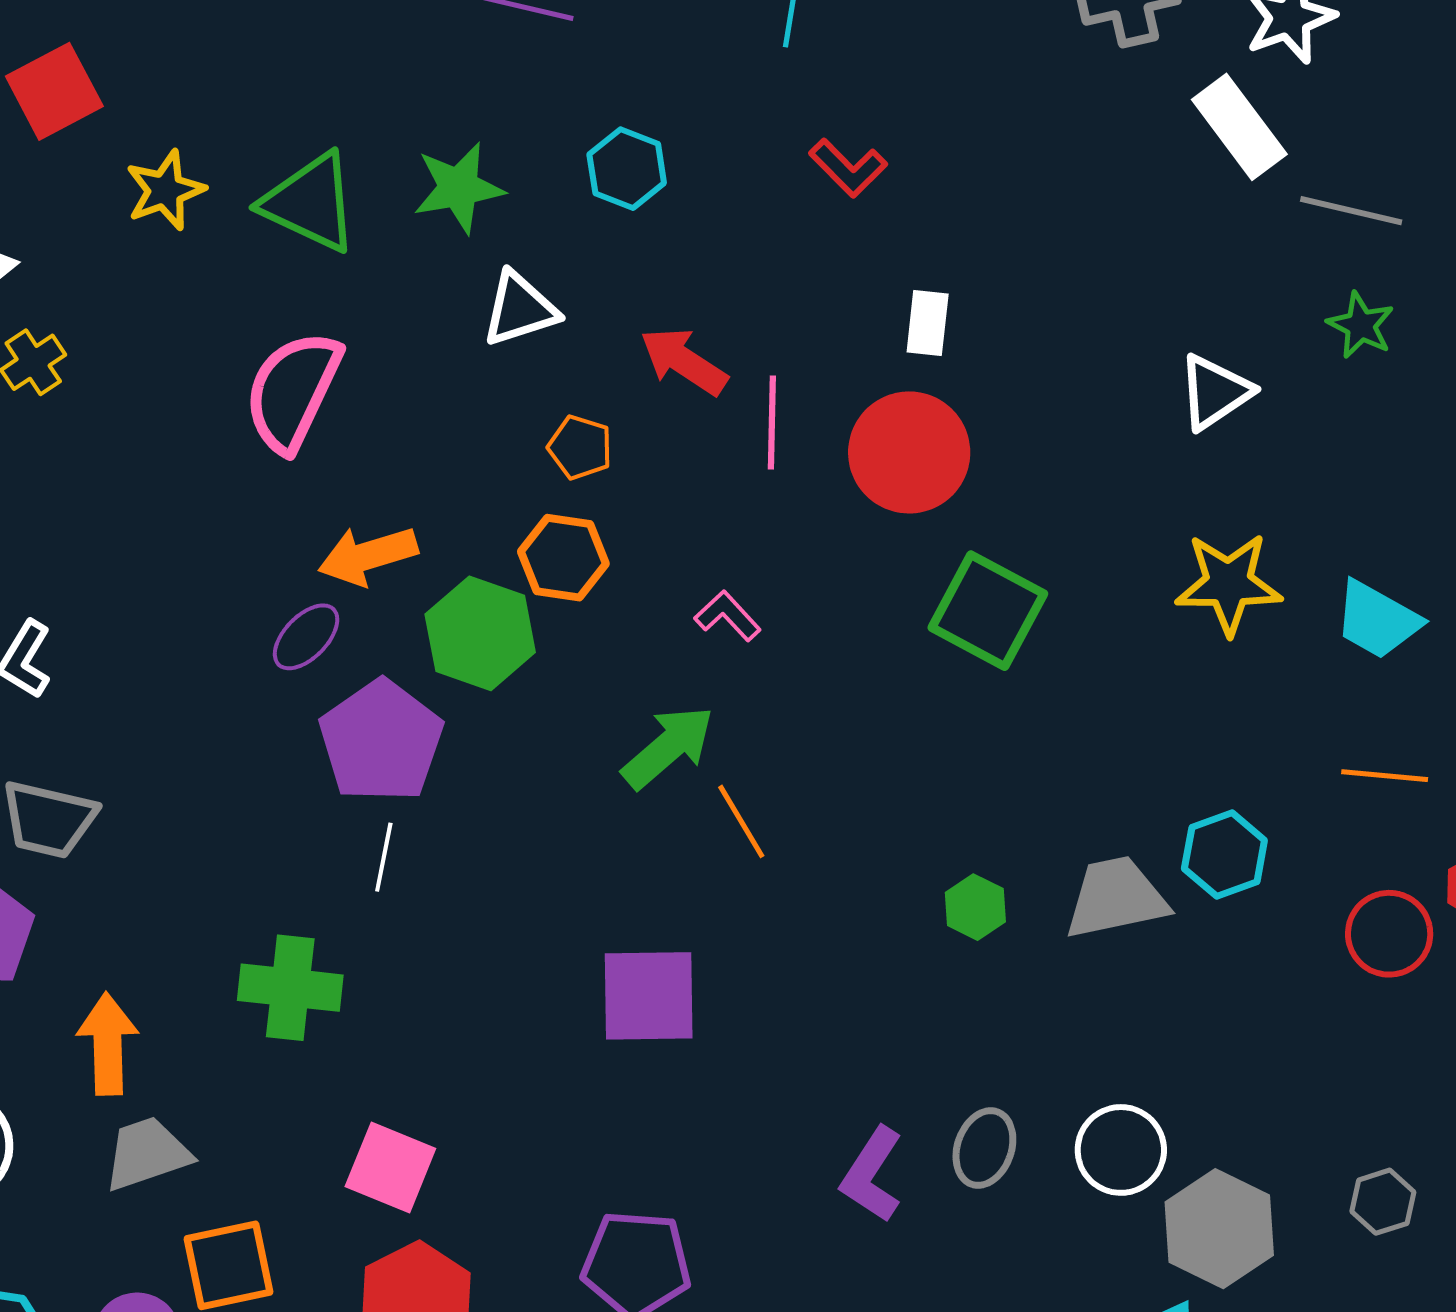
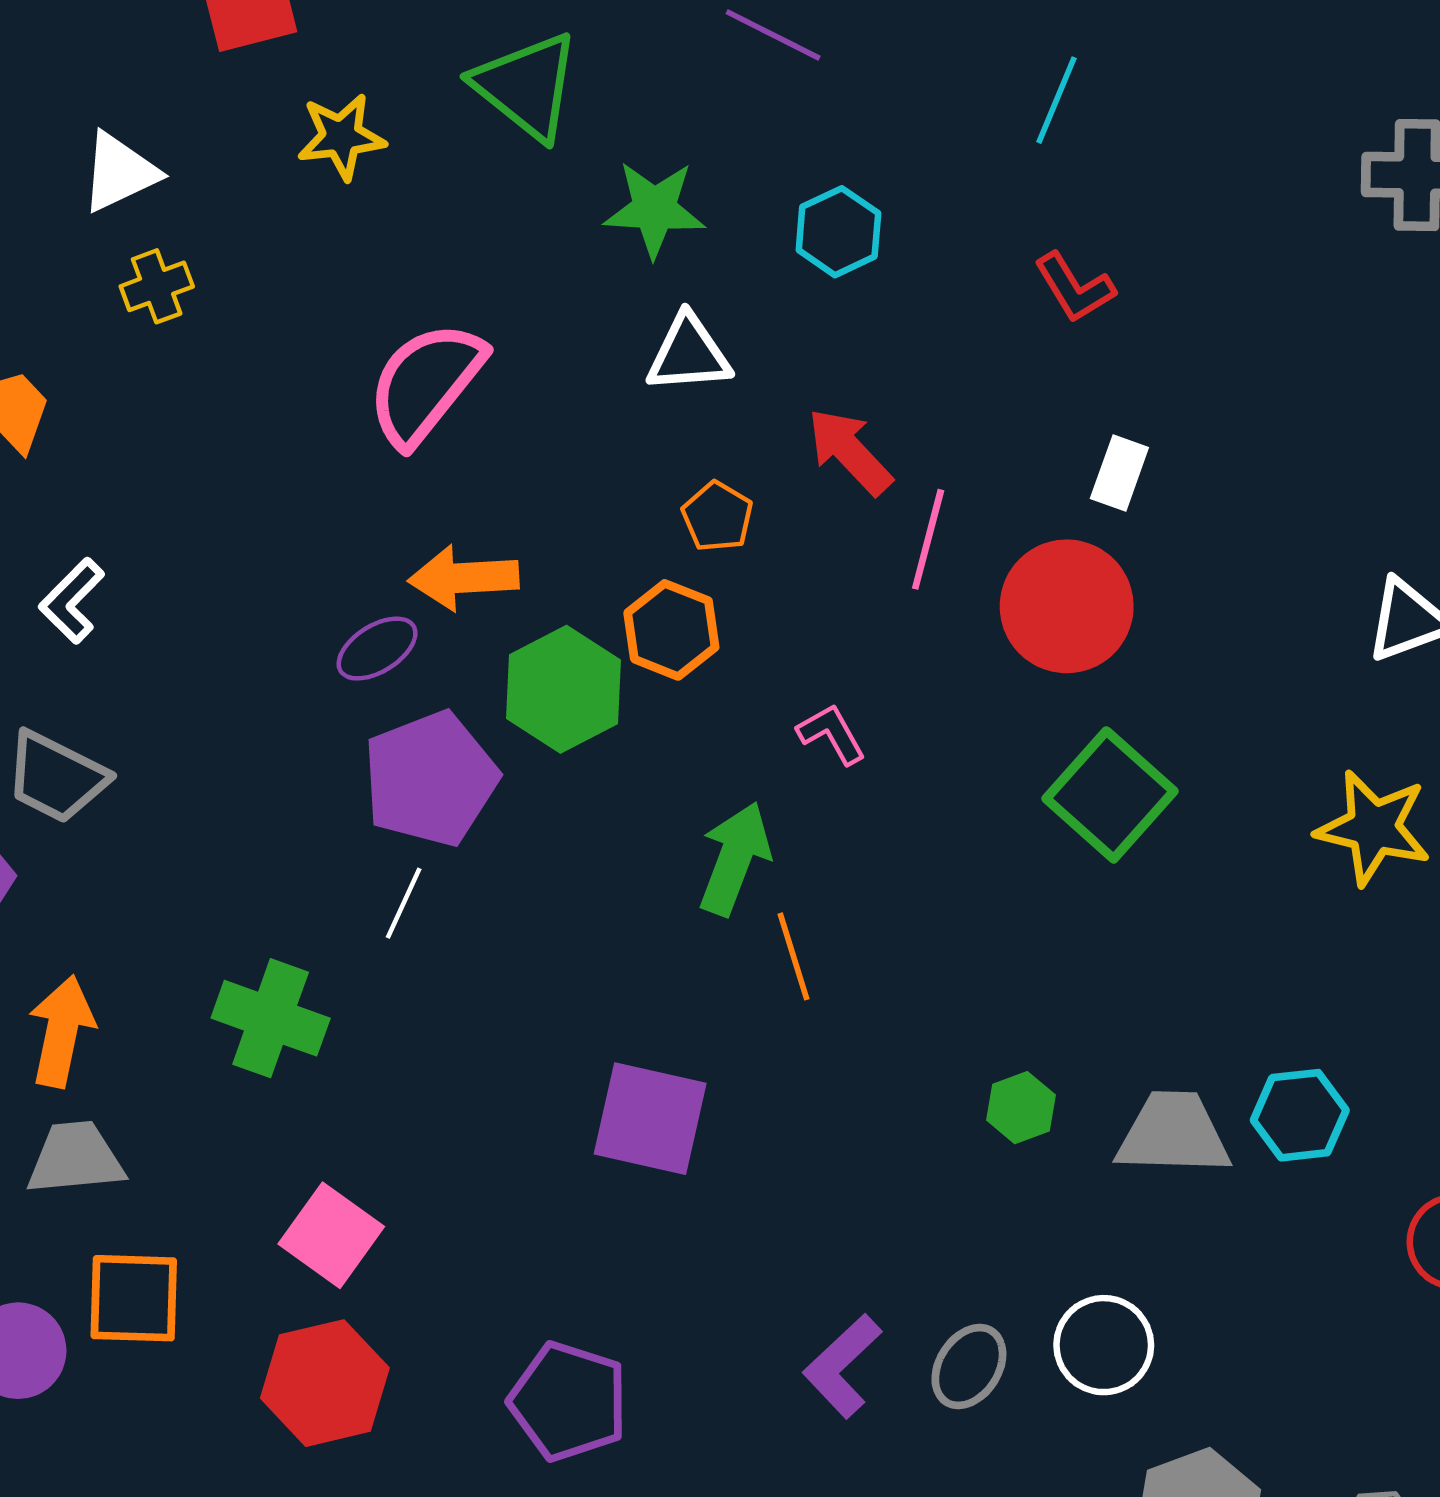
green triangle: (310, 203) -> (527, 86), moved
green arrow: (668, 747) -> (735, 859), turned -42
white circle: (1121, 1150) -> (1104, 1345), moved

